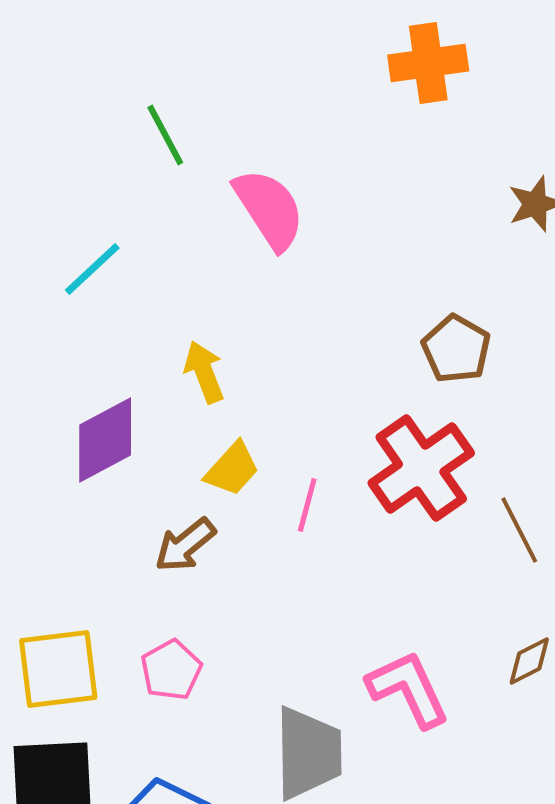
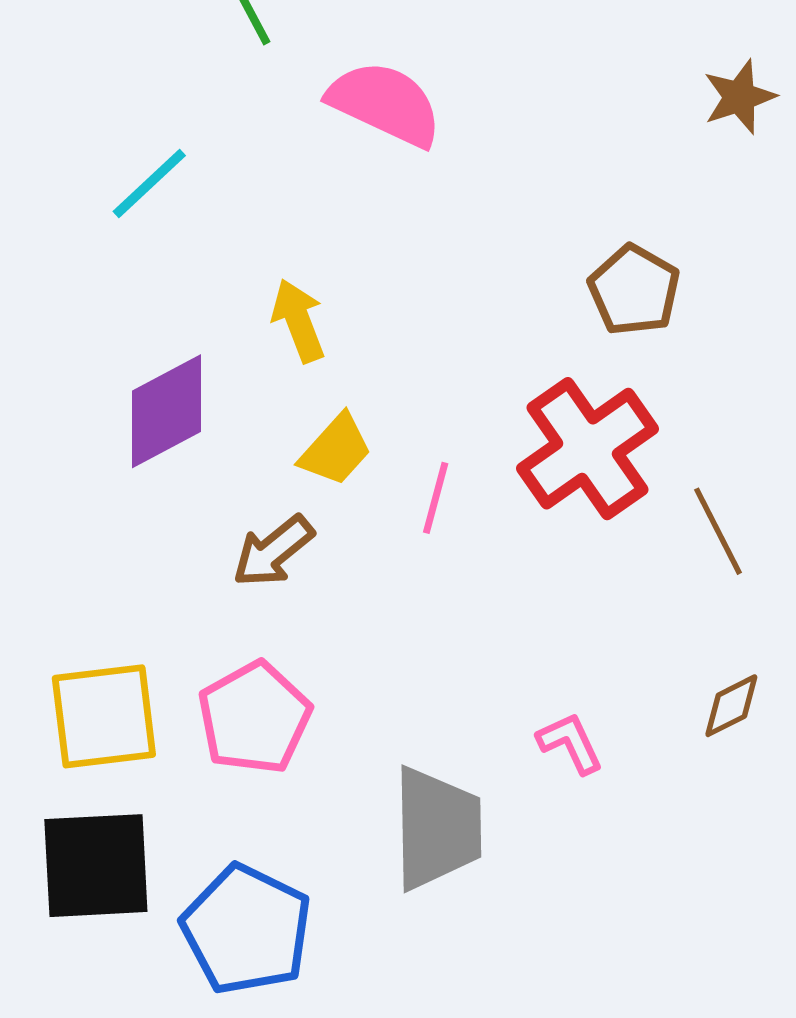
pink semicircle: (269, 209) -> (385, 104), turned -32
pink pentagon: (171, 670) -> (254, 718), size x1.4
pink L-shape: (408, 689) -> (570, 743), size x0.6

